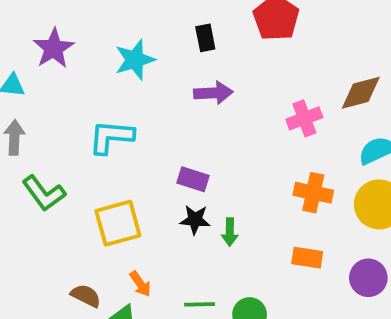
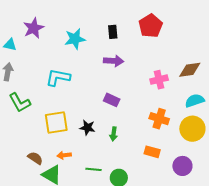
purple rectangle: (193, 179) -> (112, 100), moved
black star: (195, 220) -> (87, 128), moved
orange arrow: (140, 284) -> (64, 155), turned 112

